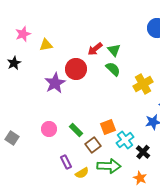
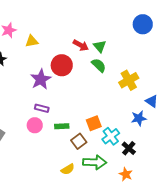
red arrow: (95, 49) -> (81, 45), turned -112
green rectangle: (76, 130) -> (62, 126), turned -48
purple rectangle: (66, 162) -> (42, 108), moved, turned -48

